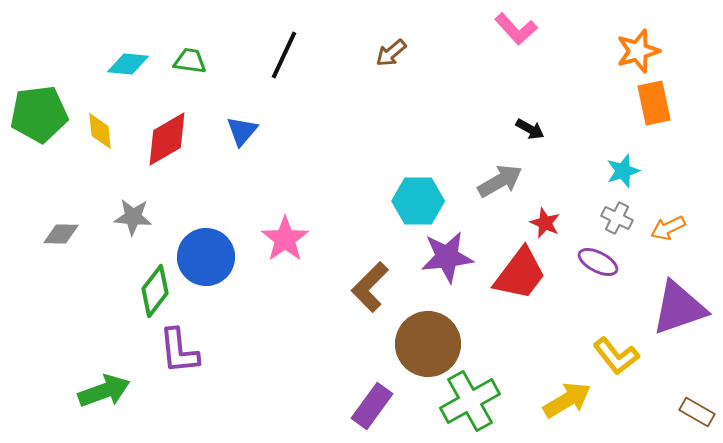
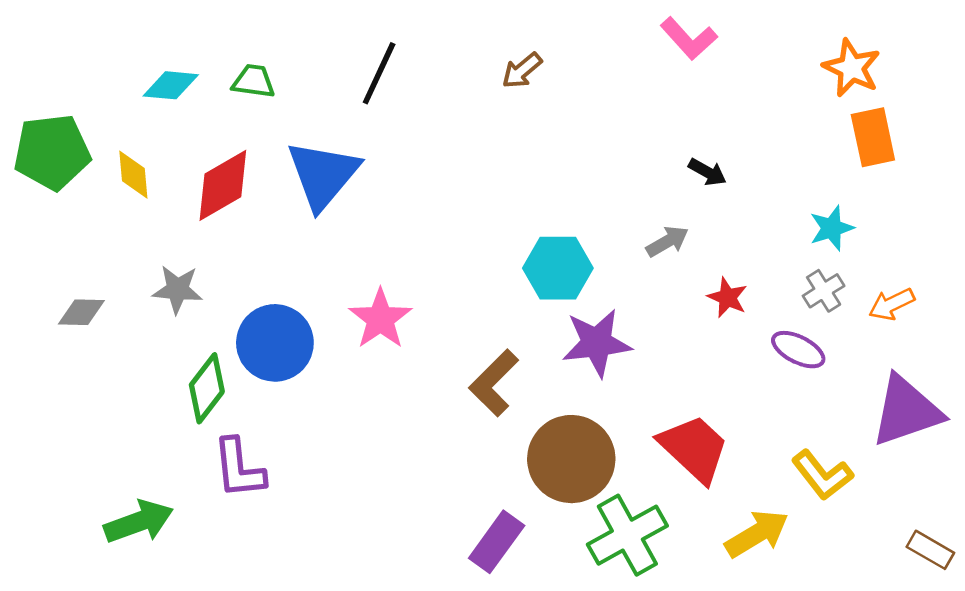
orange star: (638, 51) -> (852, 68), turned -30
blue triangle: (242, 131) -> (323, 175), size x1.8
gray arrow: (500, 181) -> (667, 241), size x0.7
gray cross: (617, 218) -> (824, 291), turned 32
red trapezoid: (520, 274) -> (694, 448), moved, turned -84

